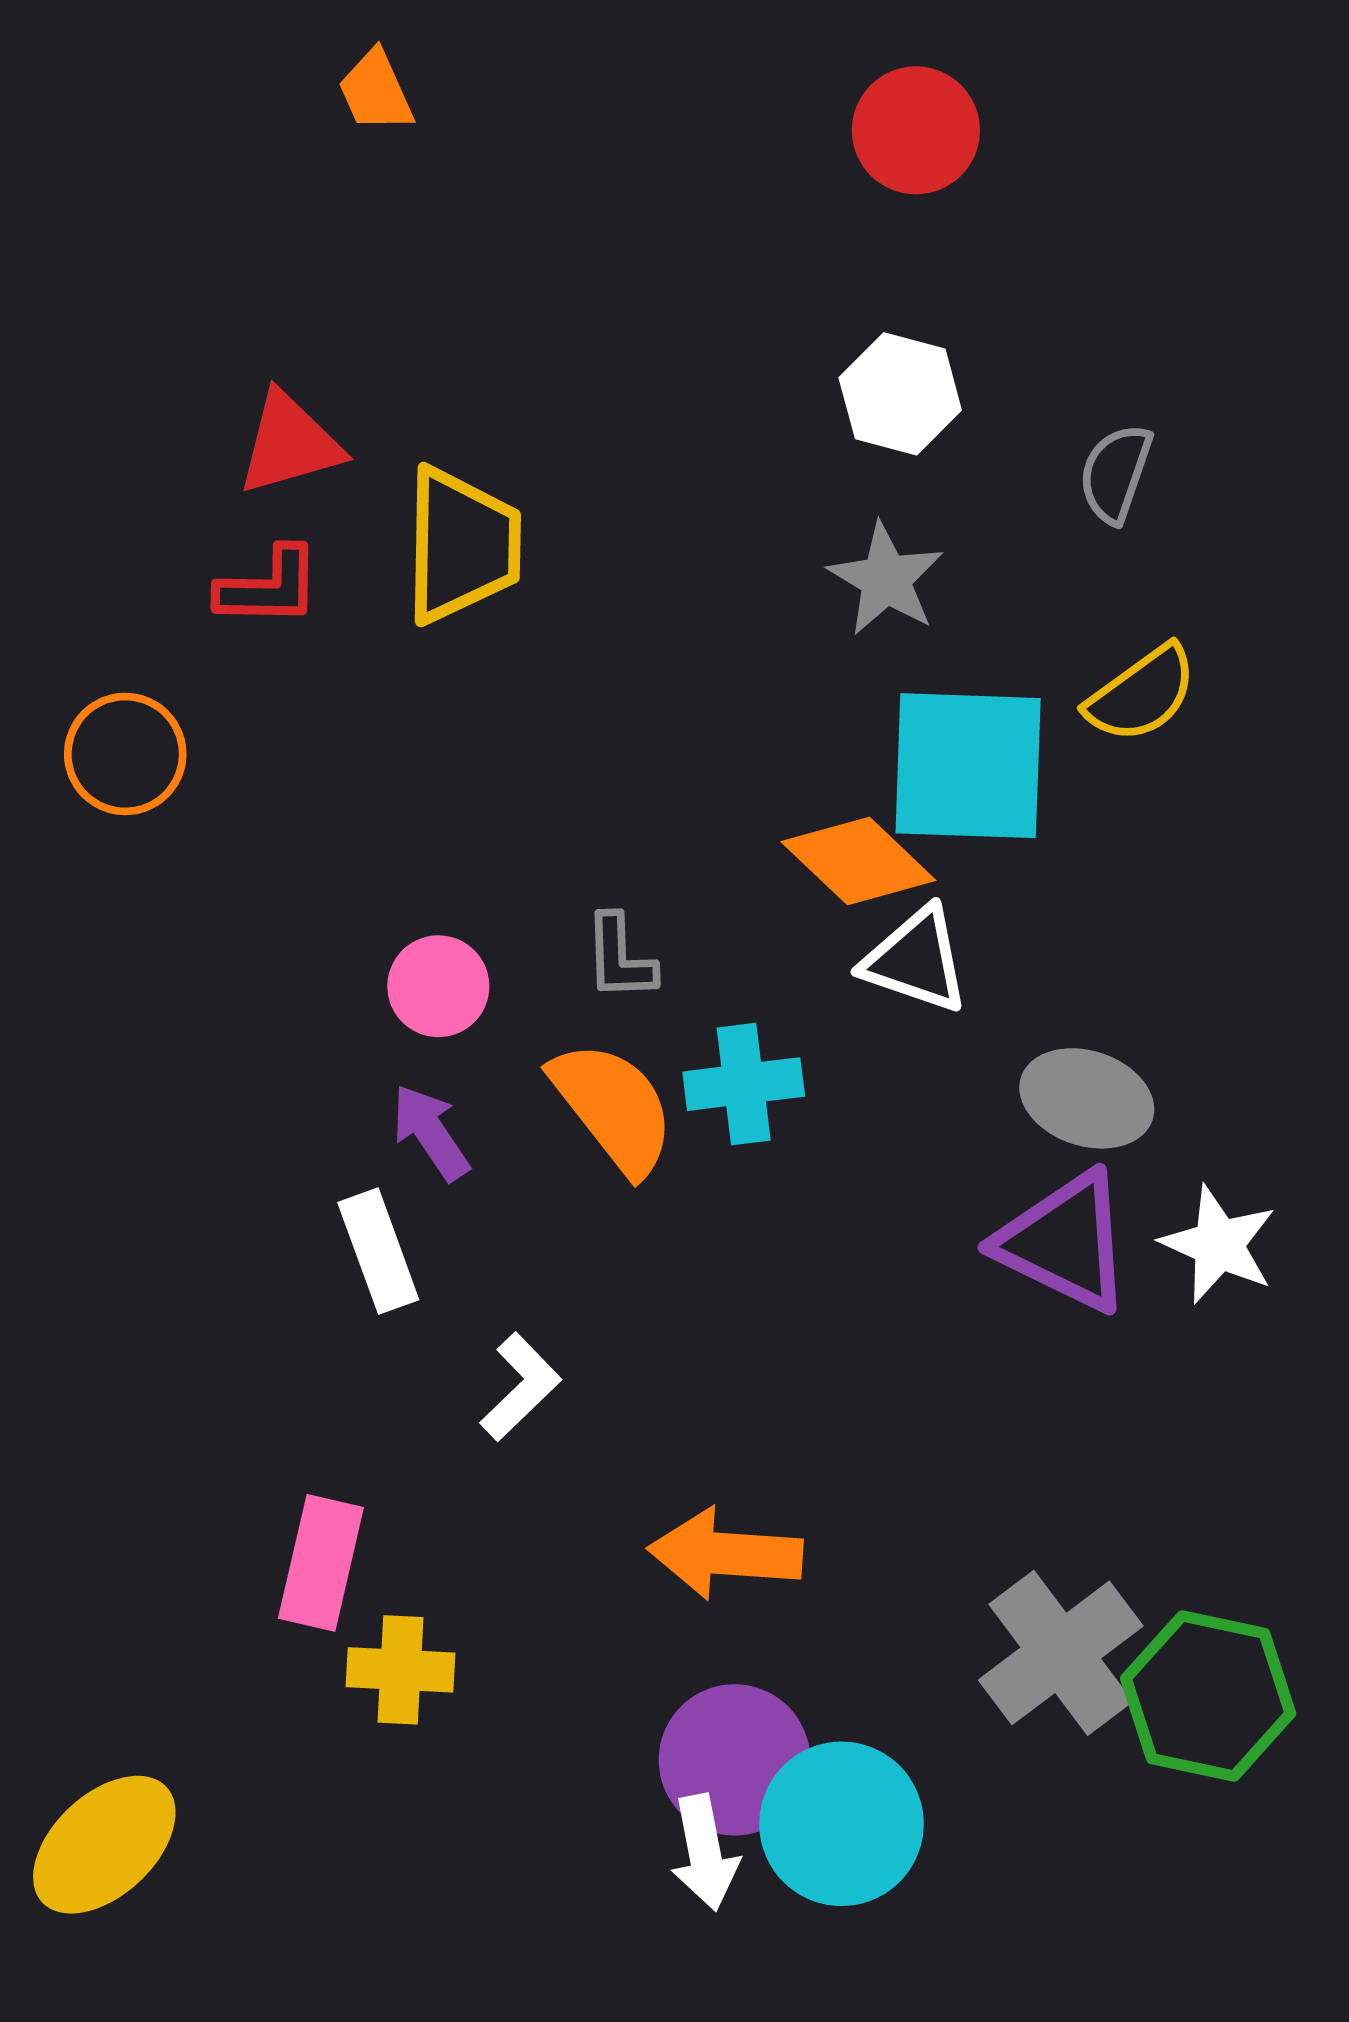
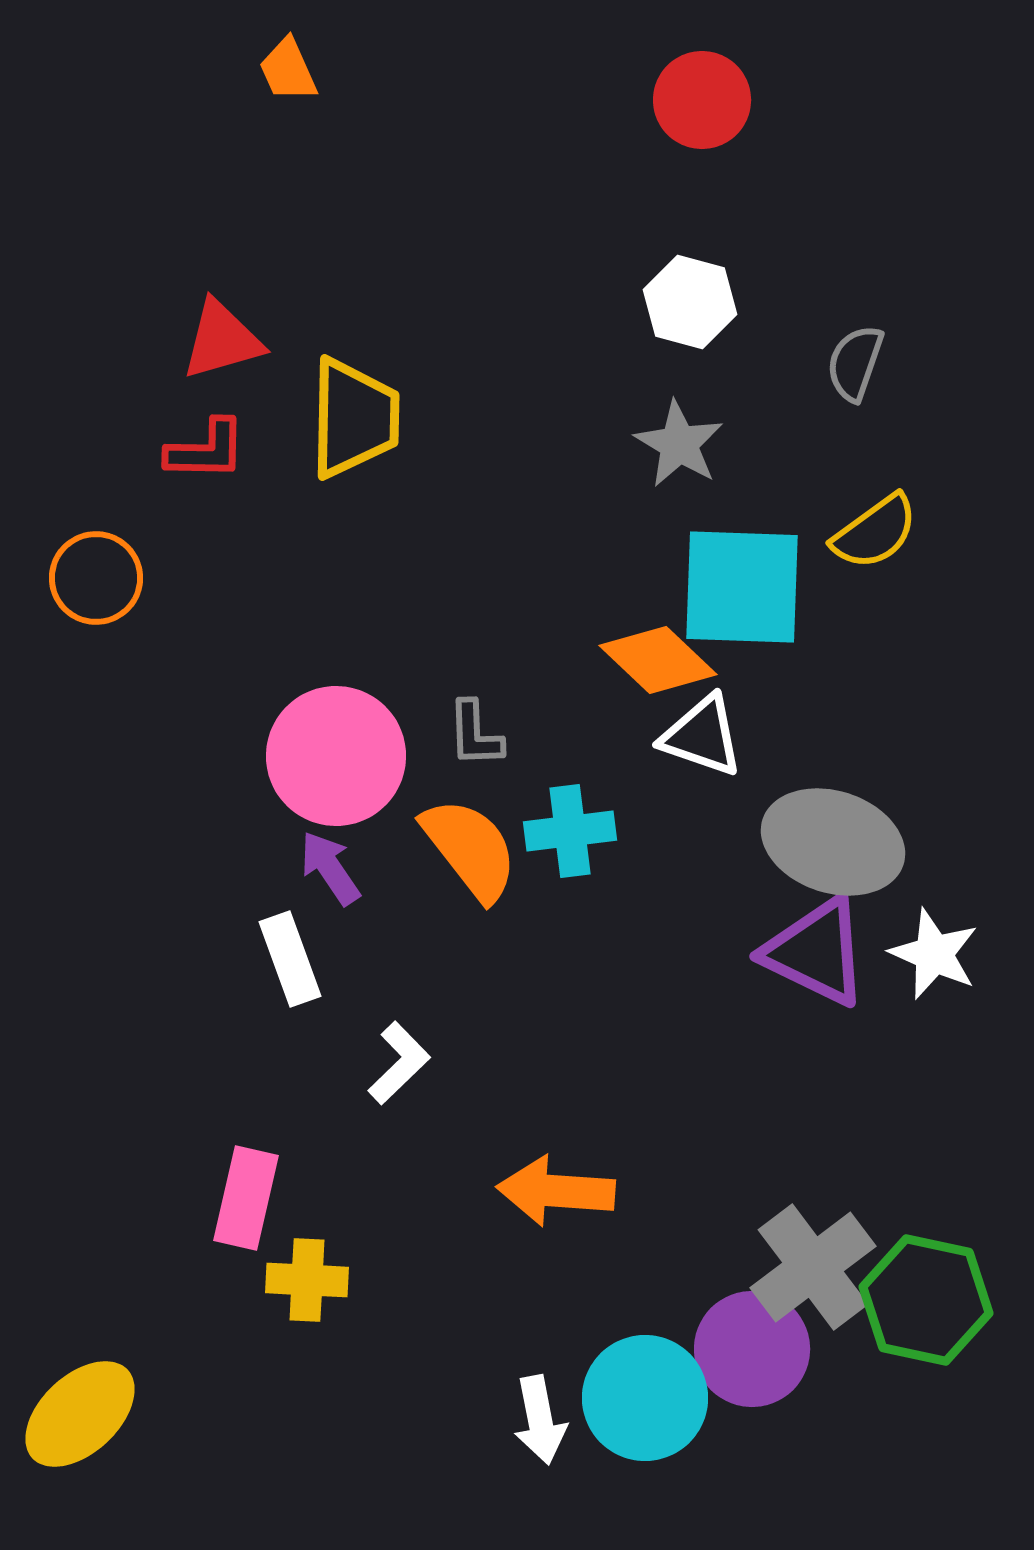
pink circle: (438, 986) -> (336, 756), size x1.8
gray ellipse: (1087, 1098) -> (833, 842), size x1.4
purple circle: (735, 1760) -> (752, 1349), moved

